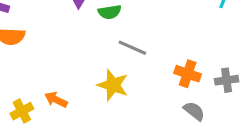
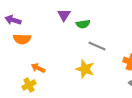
orange arrow: (56, 100) -> (38, 68), moved

